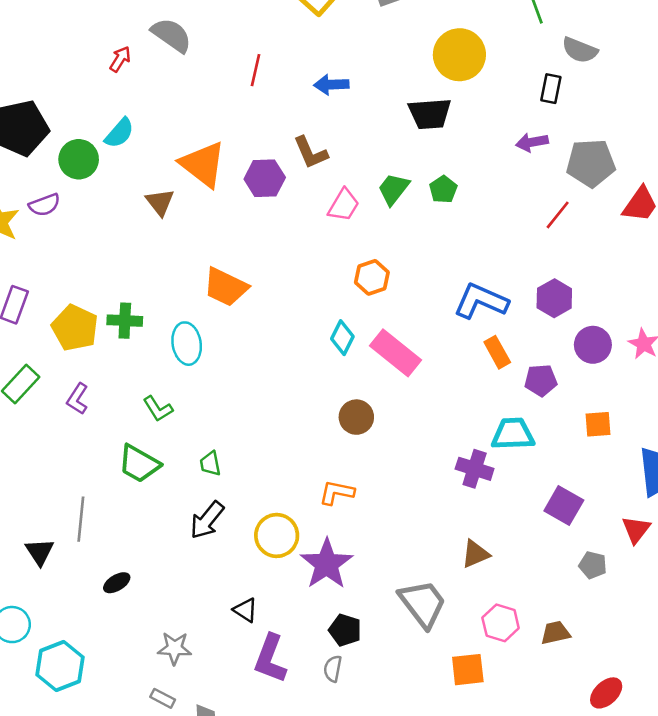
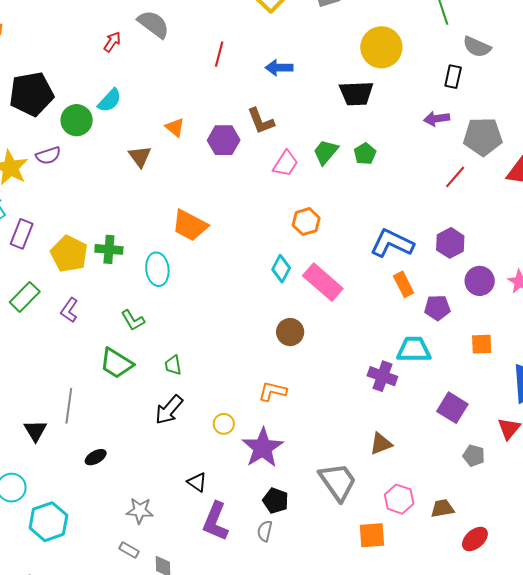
orange triangle: (203, 164) -> (175, 127), size x0.5
yellow circle: (277, 535) -> (224, 424), size x0.6
red ellipse: (606, 693) -> (475, 539), moved

